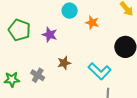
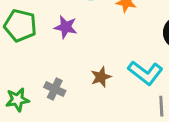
brown star: (64, 63) -> (101, 77), moved

